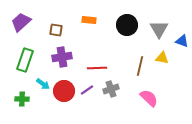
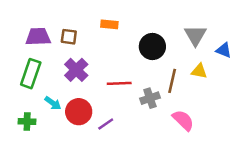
purple trapezoid: (21, 22) -> (38, 37), moved, turned 40
black circle: (127, 25) -> (152, 46), moved
purple cross: (62, 57) -> (76, 70), turned -36
gray cross: (111, 89) -> (150, 98), moved
purple line: (87, 90) -> (106, 124), moved

